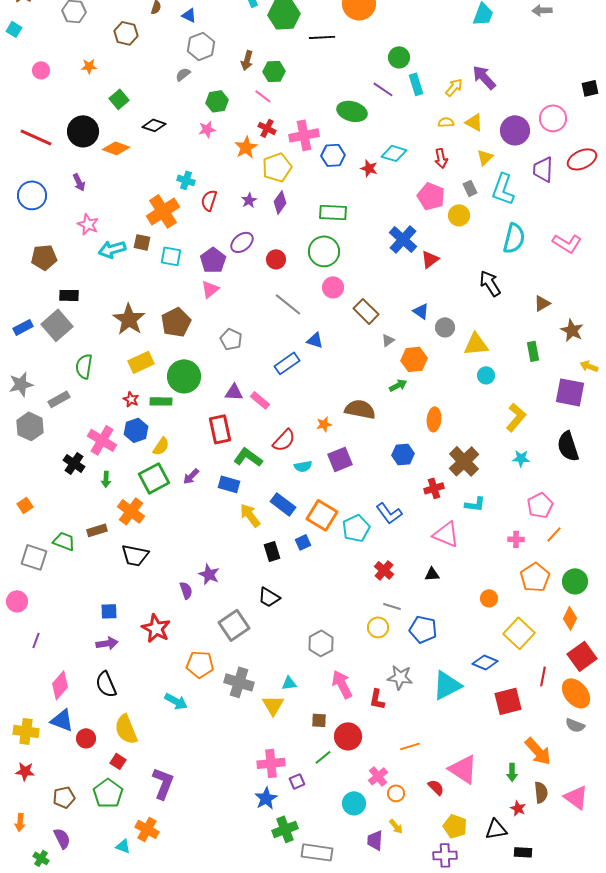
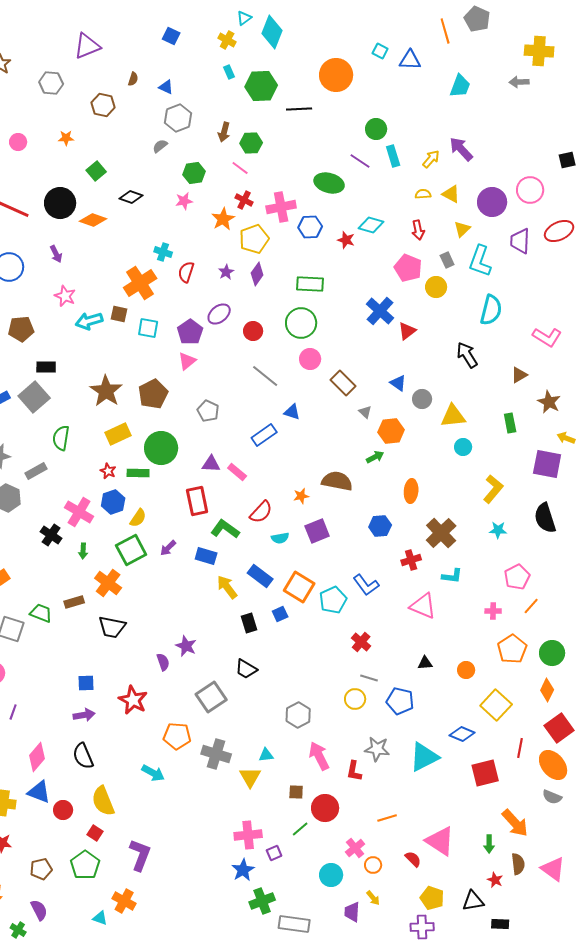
pink L-shape: (567, 243) -> (547, 337), moved
gray triangle: (388, 340) -> (365, 412), turned -40
black triangle: (432, 574) -> (425, 663), moved

